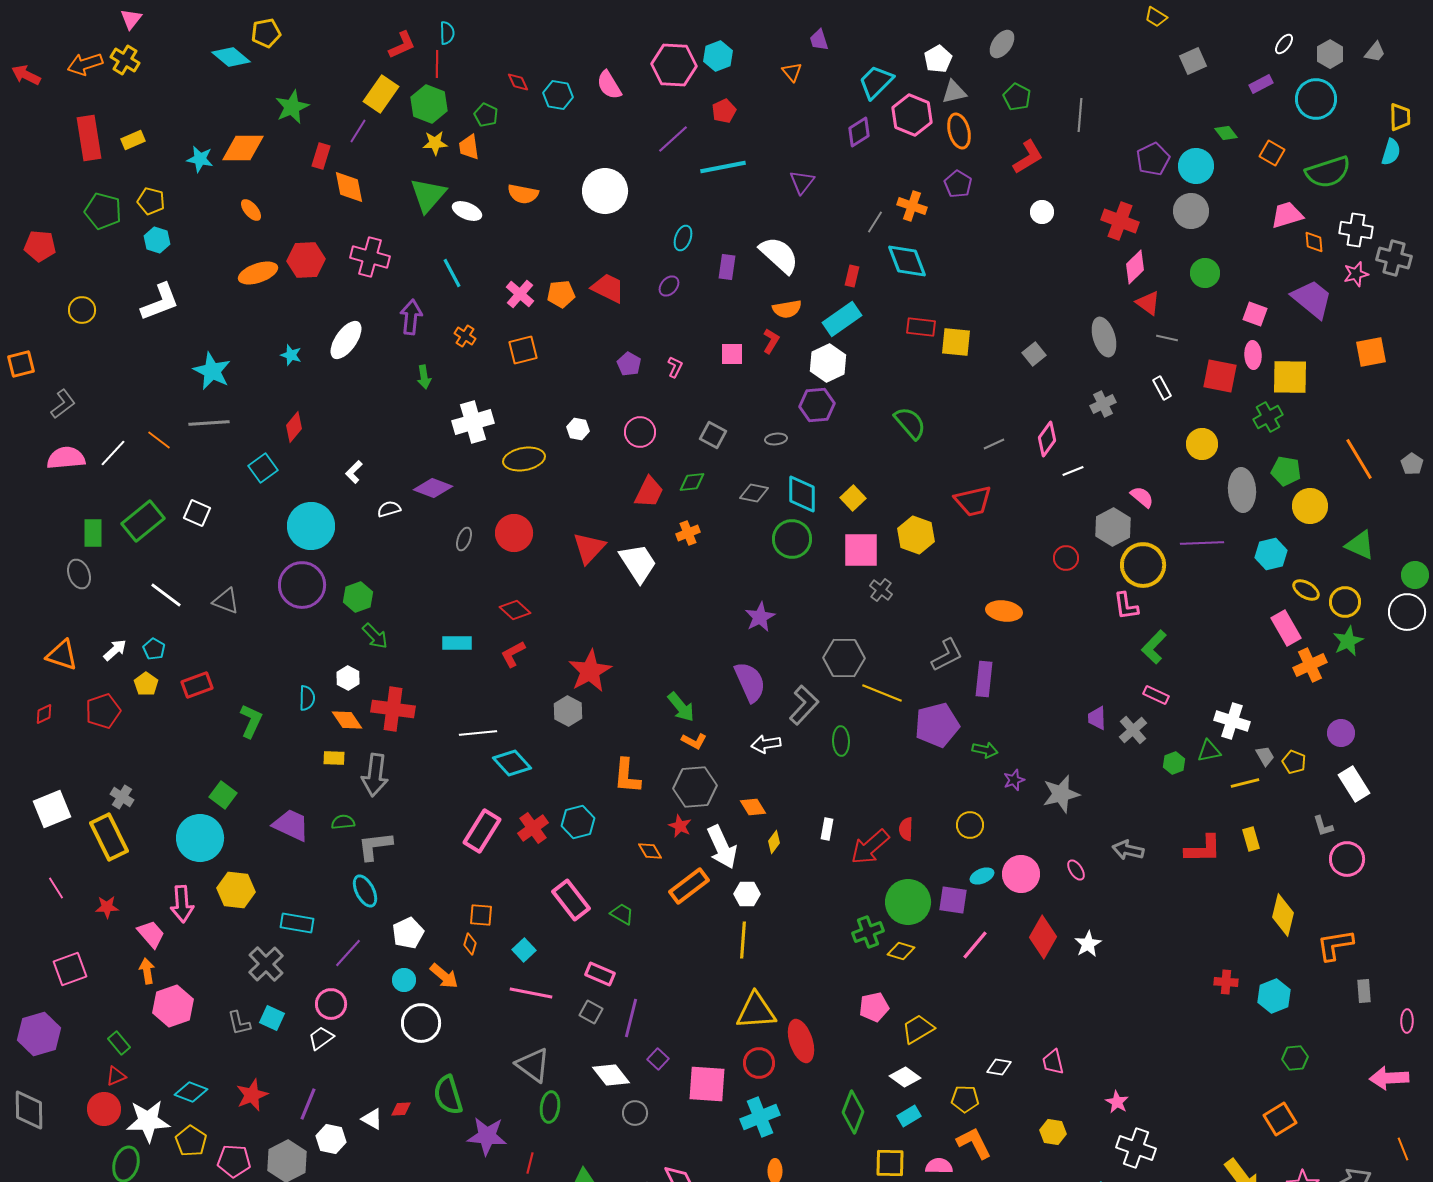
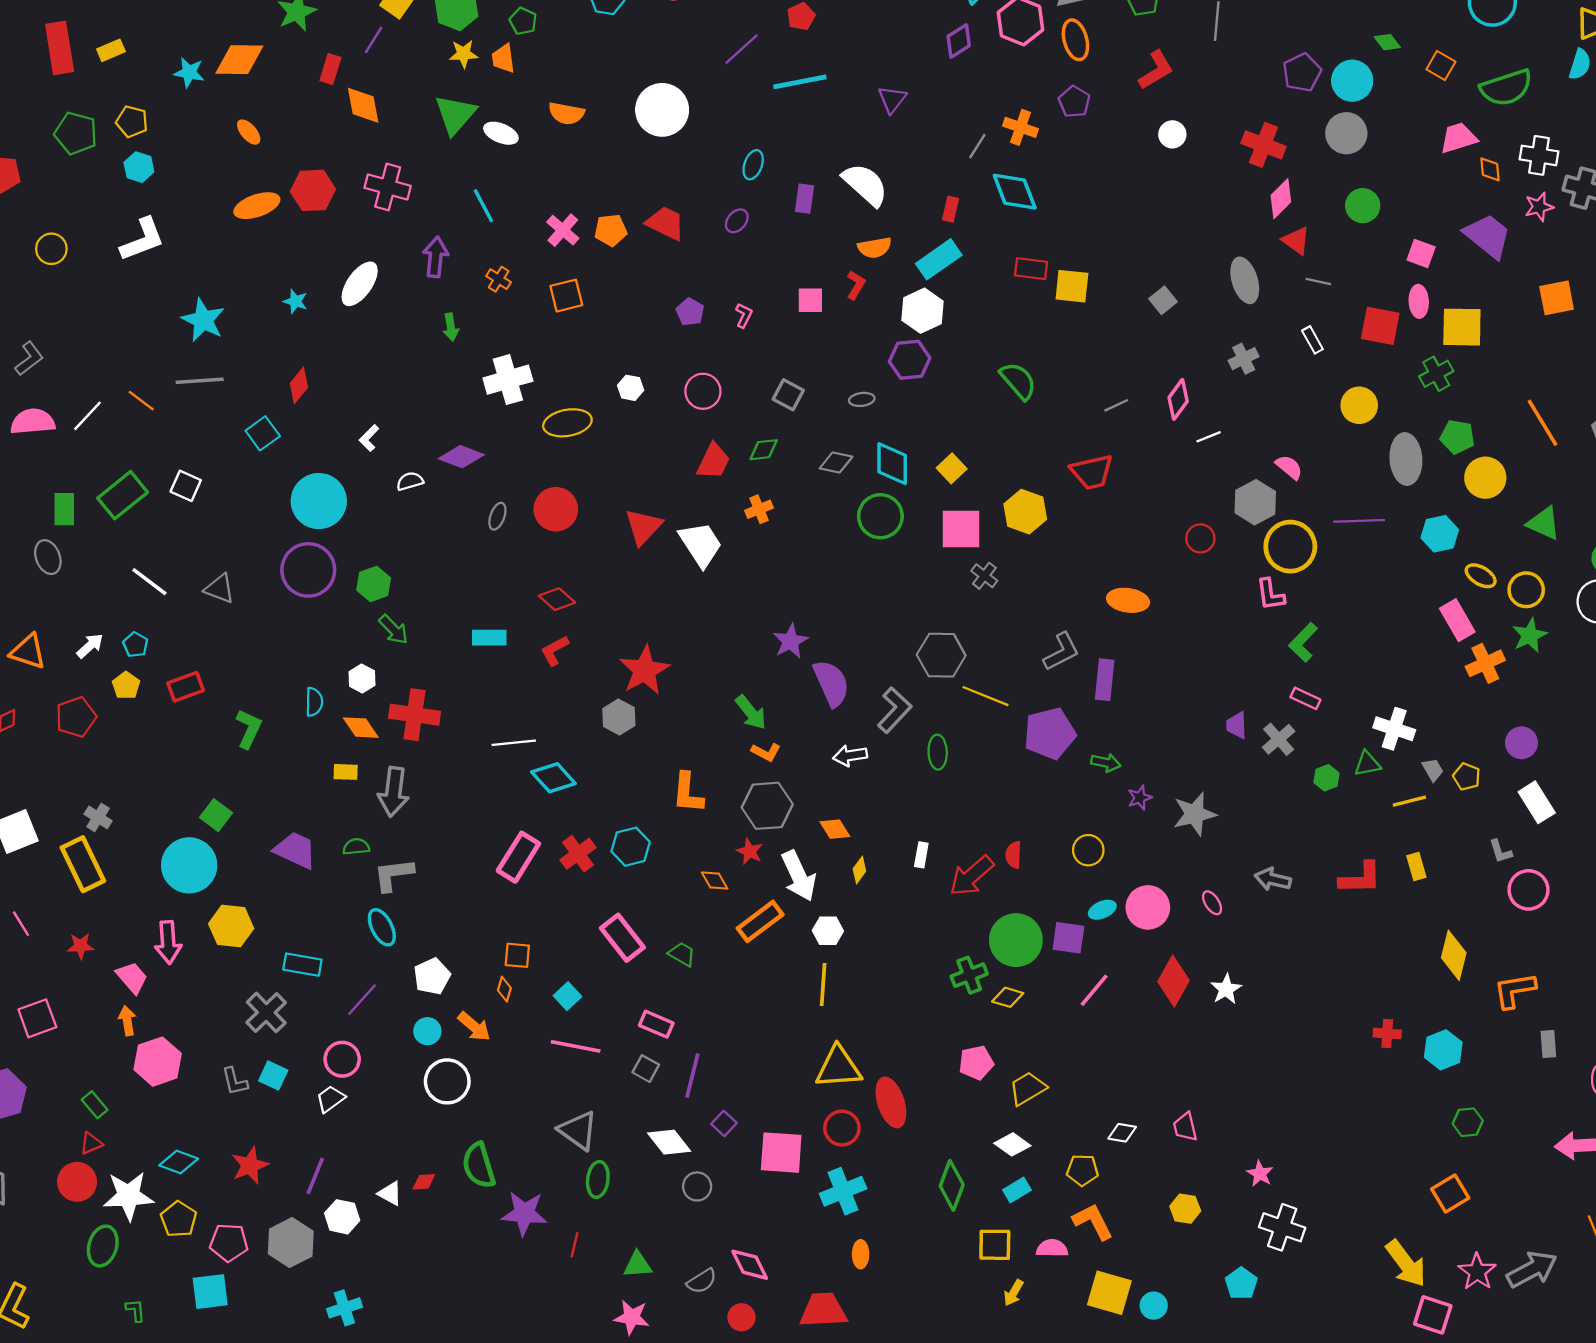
purple star: (760, 617) -> (791, 641), moved

